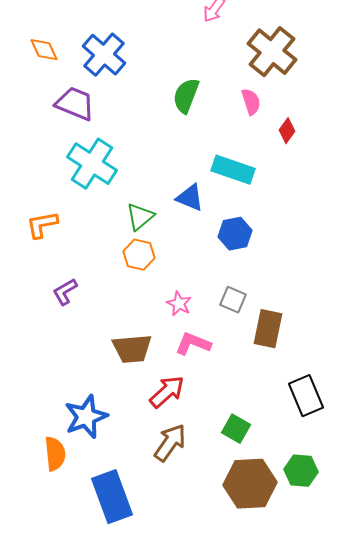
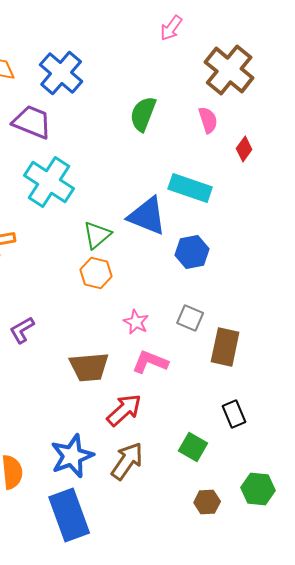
blue triangle: (190, 198) -> (147, 216), size x1.4
purple L-shape: (65, 292) -> (22, 330), moved
black rectangle: (306, 396) -> (234, 414), moved, size x0.7
blue star: (86, 417) -> (72, 456), moved
brown hexagon: (250, 484) -> (207, 502), size x0.5

